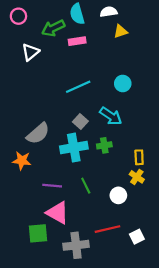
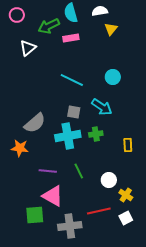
yellow triangle: (121, 31) -> (111, 29), turned -32
cyan line: (78, 87) -> (72, 80), turned 50
gray square: (80, 122) -> (74, 112), turned -32
yellow cross: (137, 177) -> (126, 195), moved

